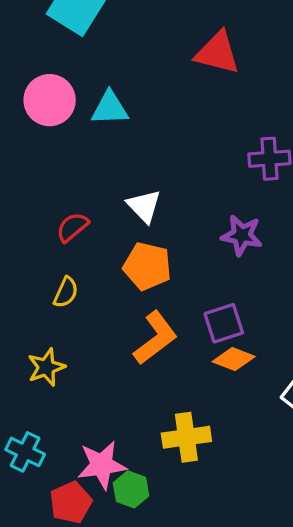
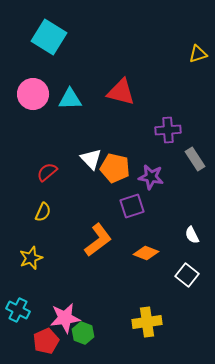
red triangle: (217, 53) -> (121, 92), moved
orange pentagon: (147, 266) -> (115, 168), moved
purple square: (224, 323) -> (132, 206), moved
yellow cross: (186, 437) -> (147, 322), moved

